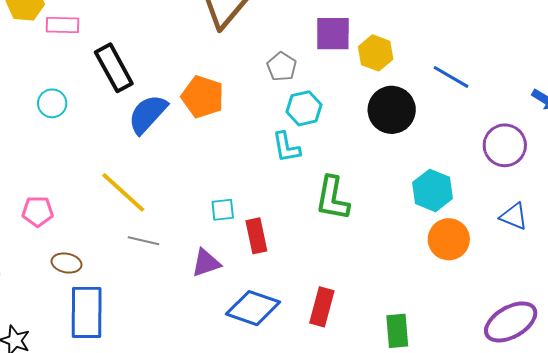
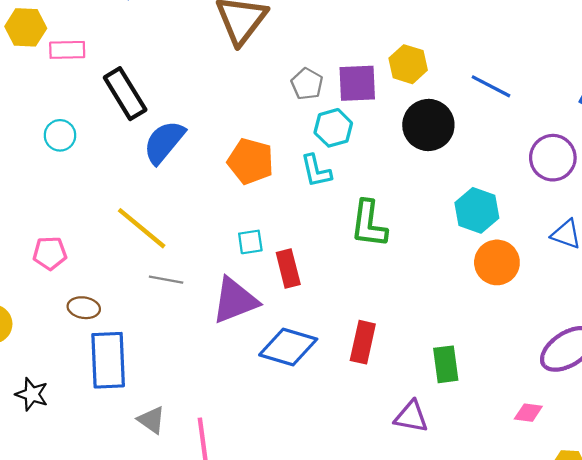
purple square: (333, 34) -> (357, 83), moved
orange pentagon: (203, 97) -> (250, 161), moved
purple triangle: (206, 263) -> (235, 300), size x1.5

